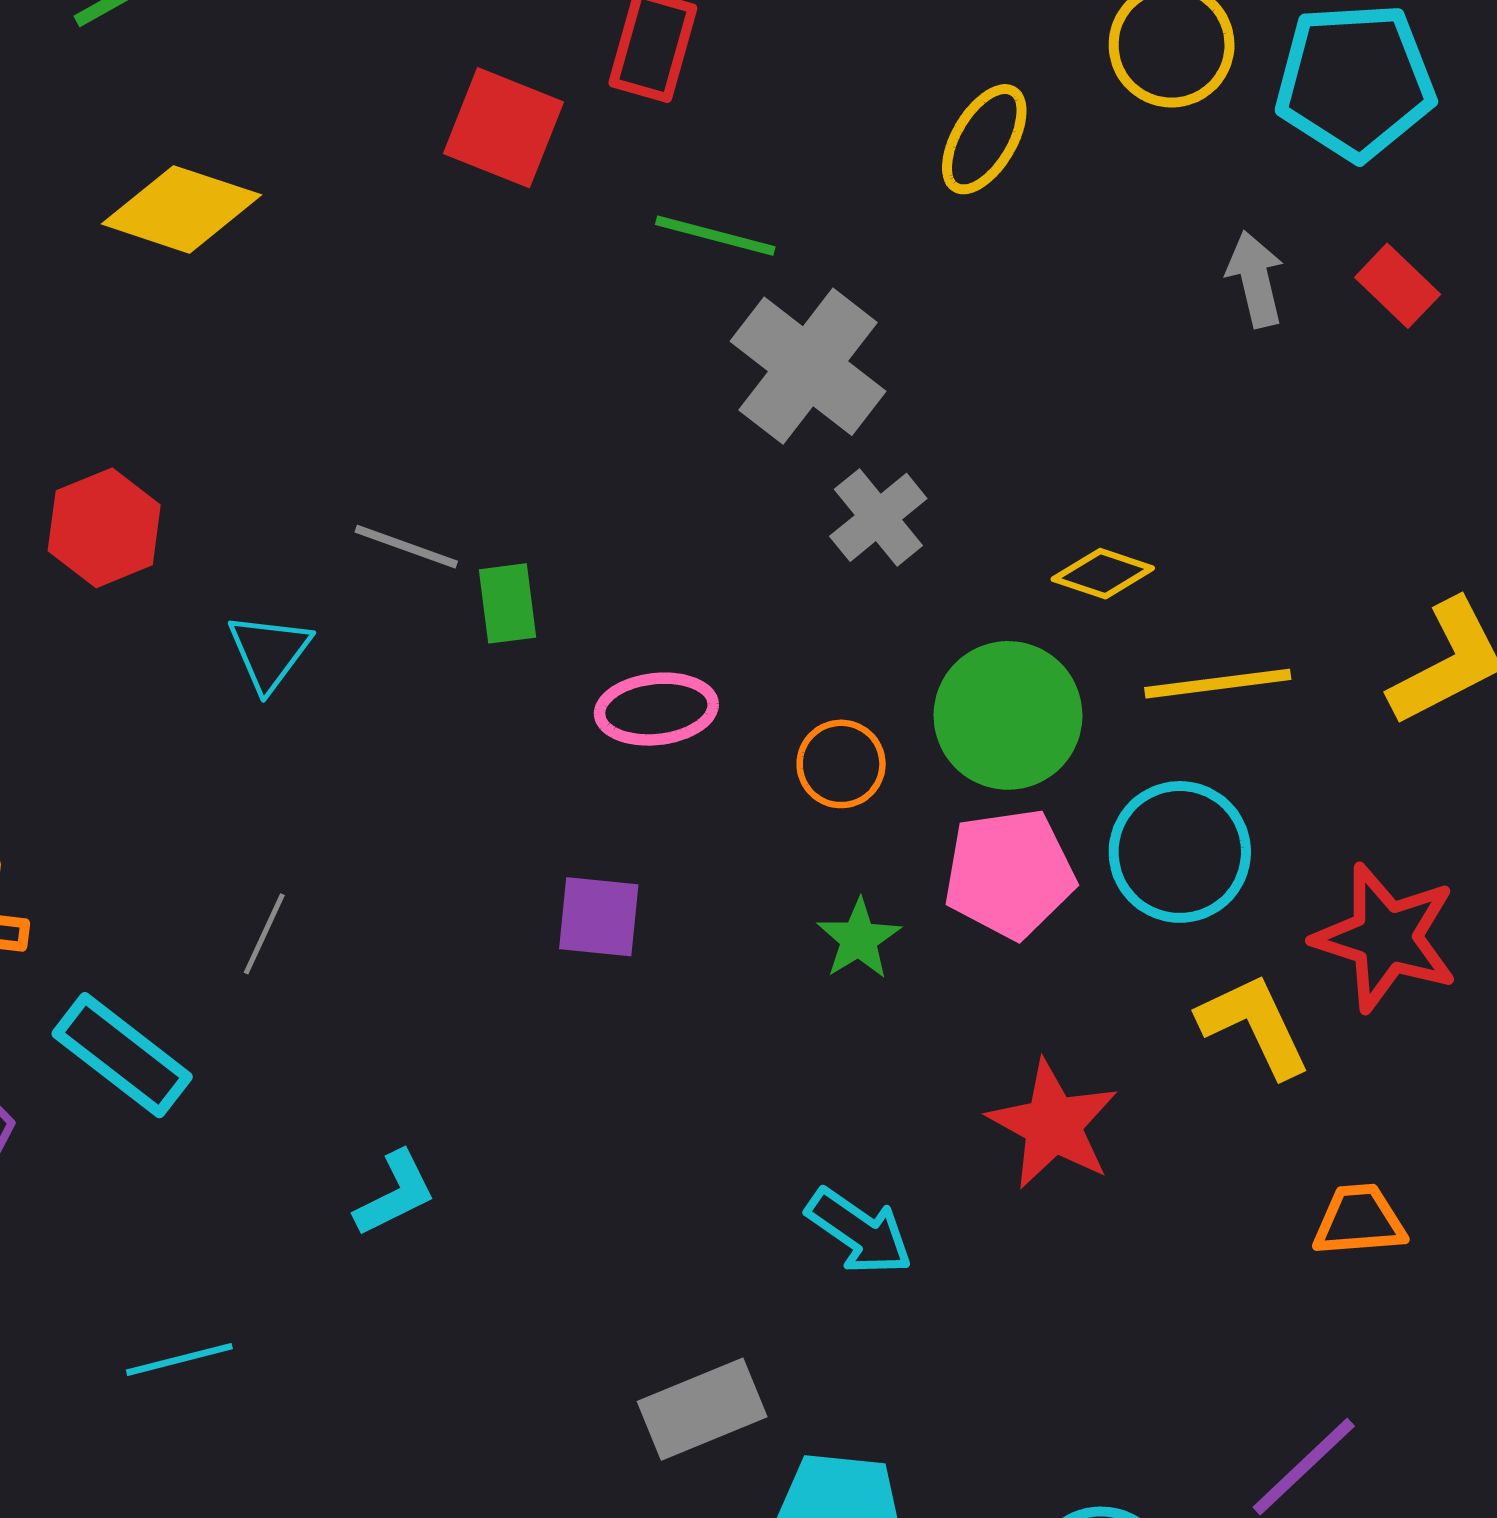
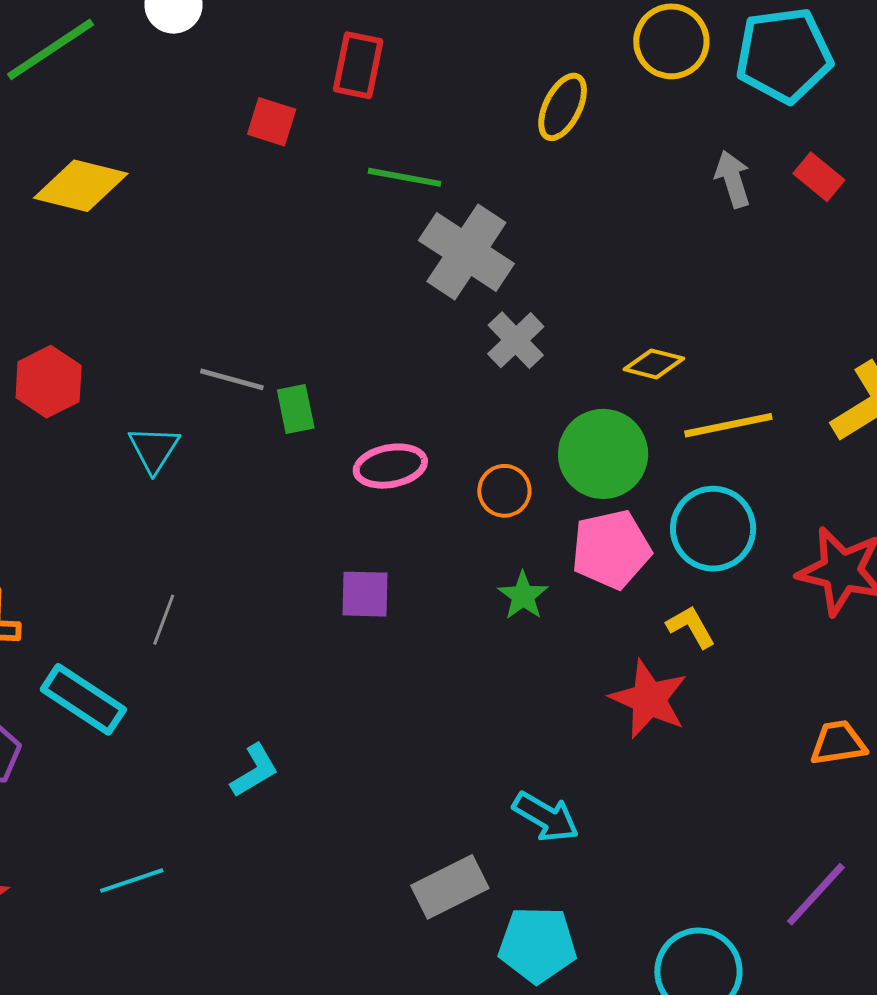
red square: (504, 128) -> (272, 122), size x0.7
yellow L-shape: (1254, 1025) -> (691, 627), moved, size x0.7
cyan arrow: (859, 1232) -> (546, 817), moved

